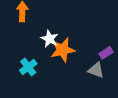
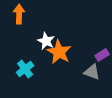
orange star: (63, 50) -> (59, 52), turned -30

